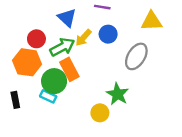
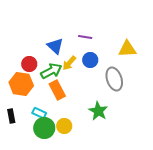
gray ellipse: (136, 56) -> (114, 79), turned -50
green circle: (54, 81) -> (44, 128), moved
yellow circle: (100, 113) -> (64, 126), moved

